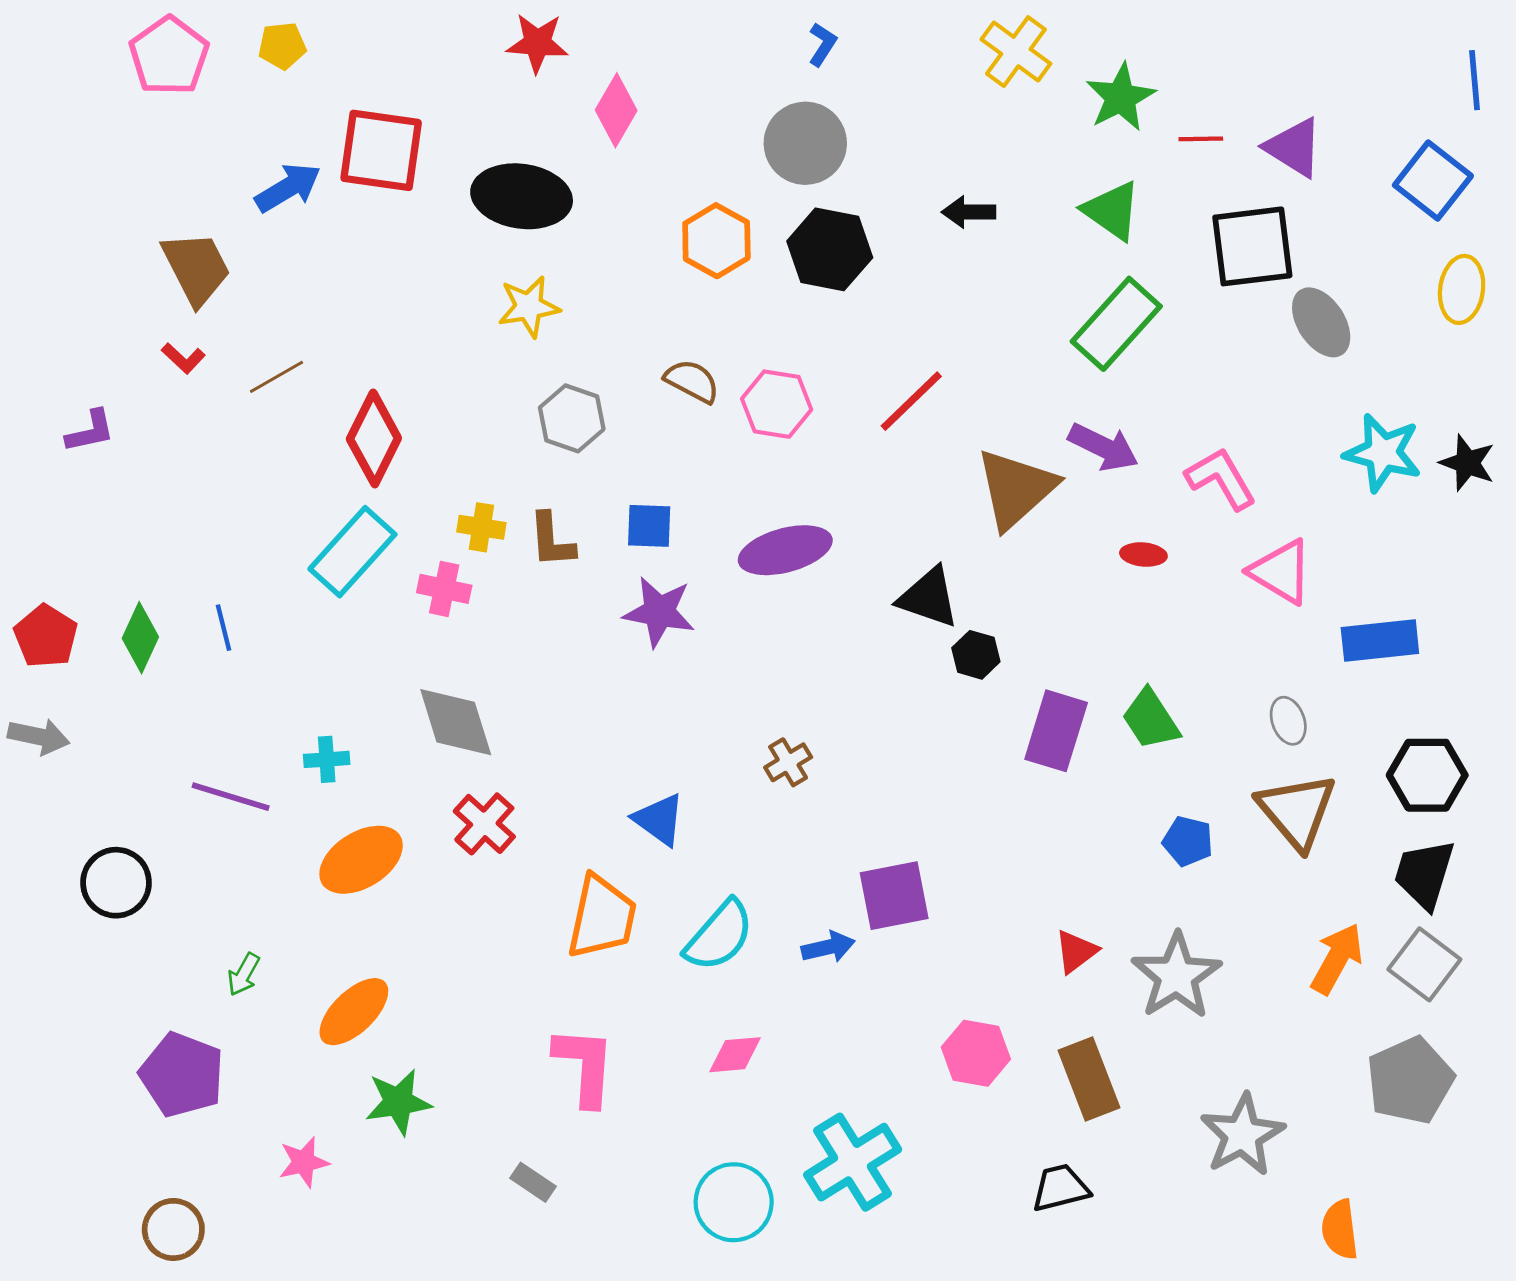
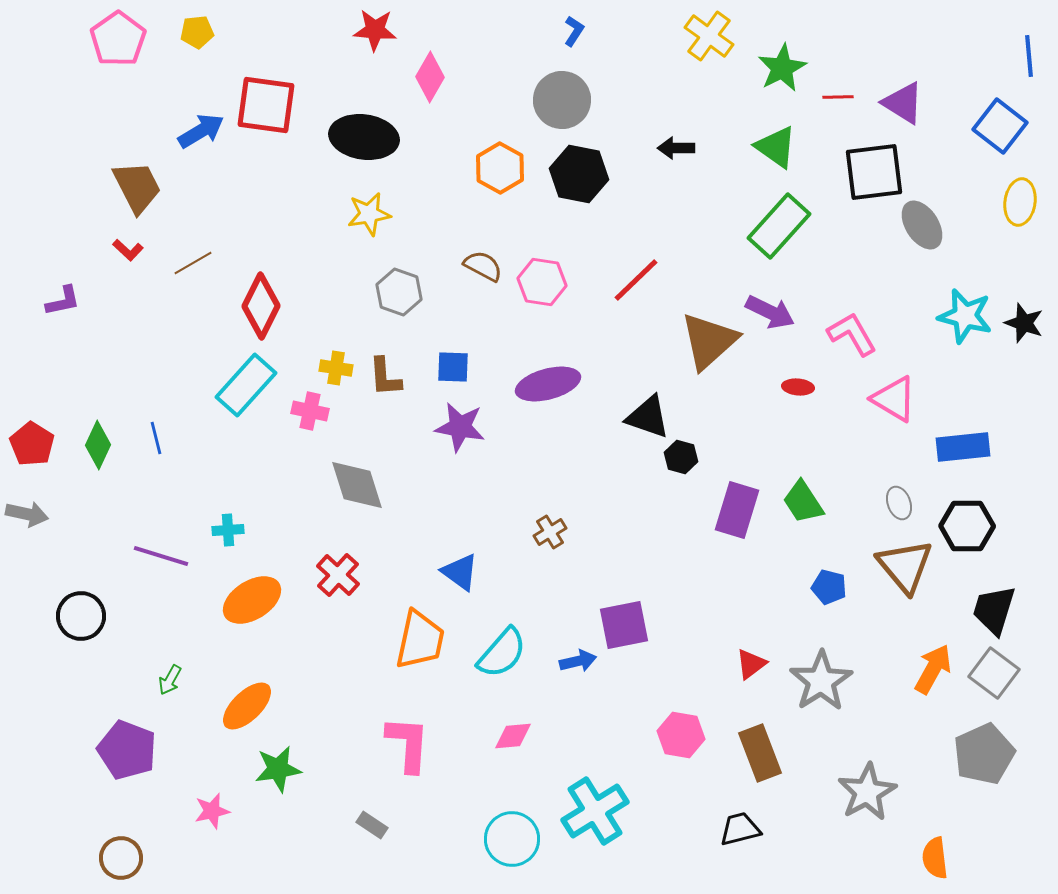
gray diamond: (456, 722) -> (357, 485), moved
black hexagon: (1427, 775) -> (967, 526), moved

